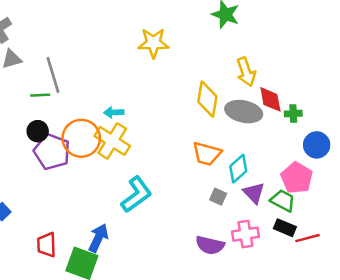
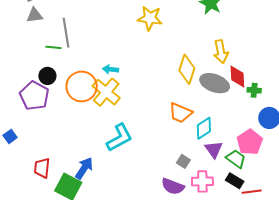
purple pentagon: (52, 152) -> (34, 96), moved
gray square: (218, 197) -> (183, 161), moved

